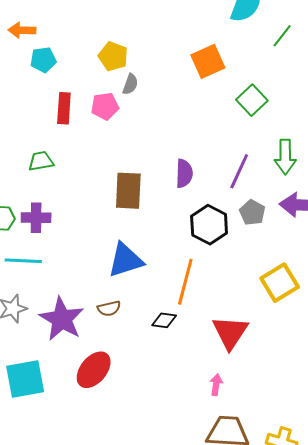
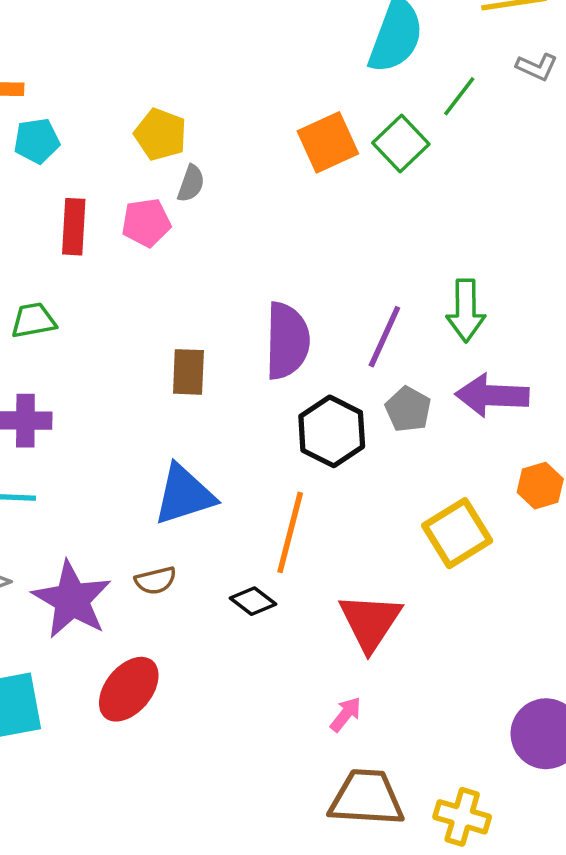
green square: (252, 100) -> (401, 144), moved
purple semicircle: (184, 173) -> (287, 341), size x1.5
brown rectangle: (128, 191) -> (188, 372), size x0.7
black diamond: (164, 320) -> (253, 601), turned 30
pink arrow: (216, 385) -> (346, 714), turned 30

